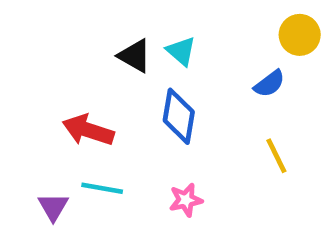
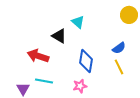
black triangle: (135, 56) -> (59, 36), moved
blue semicircle: (269, 84) -> (119, 48), moved
blue diamond: (179, 116) -> (86, 61), moved

